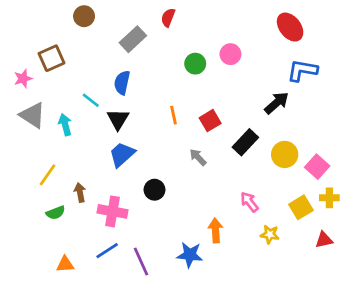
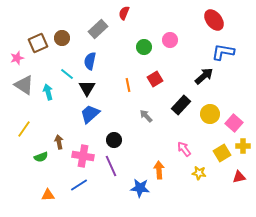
brown circle: (84, 16) -> (62, 38), moved
red square: (210, 121) -> (155, 79), moved
yellow line: (47, 175) -> (24, 129), moved
purple line: (141, 262) -> (111, 166), moved

